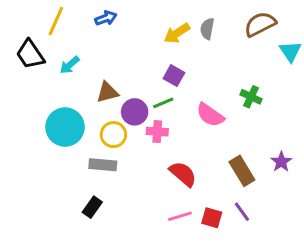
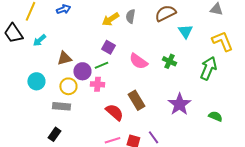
green cross: (251, 97) -> (169, 61), moved
pink semicircle: (210, 115) -> (138, 61), moved
cyan circle: (65, 127) -> (36, 81), size x0.7
purple star: (281, 162) -> (179, 104), size x1.6
brown rectangle: (242, 171) -> (136, 100), moved

